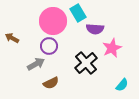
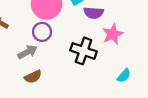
black cross: (86, 63) -> (83, 51), turned -30
brown semicircle: (51, 83) -> (33, 77), moved

